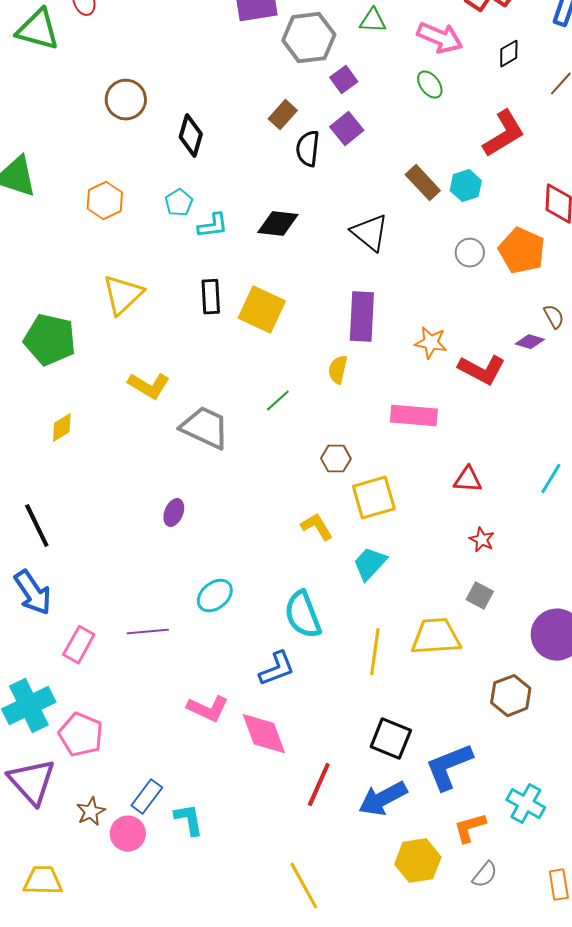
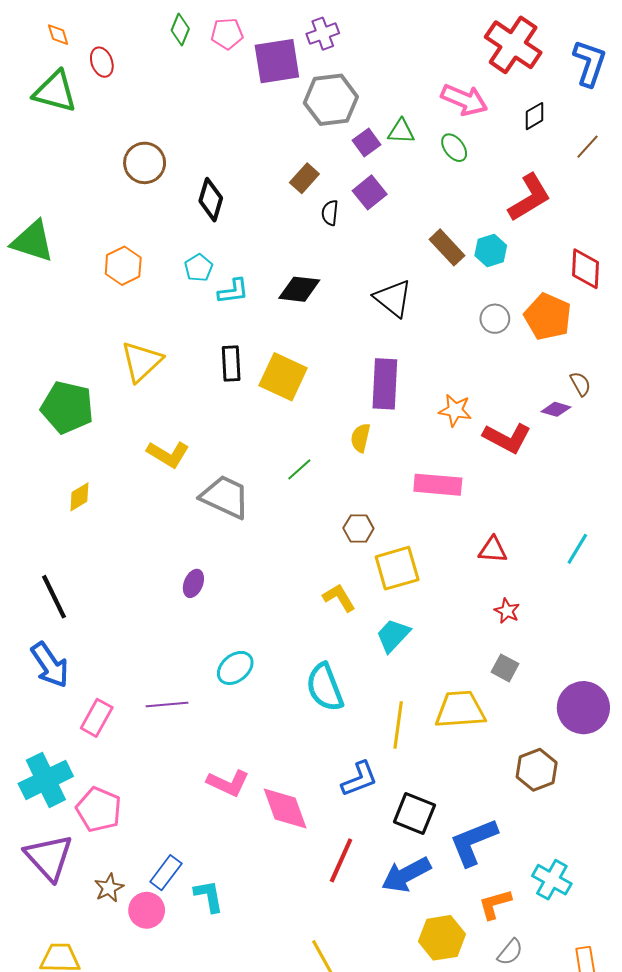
green triangle: (373, 21) -> (401, 131), moved
black semicircle: (308, 149) -> (330, 213), size x0.7
blue L-shape: (277, 669) -> (359, 779), moved

